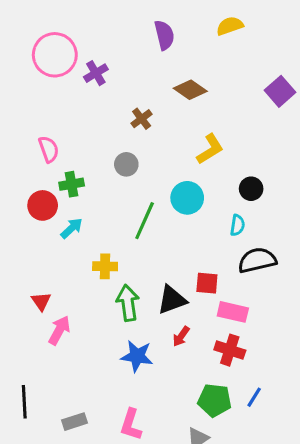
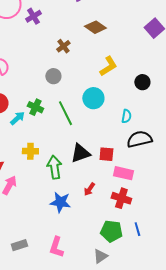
green cross: (72, 184) -> (35, 107), moved, turned 35
black circle: (251, 189) -> (142, 82), moved
green line: (145, 221) -> (65, 113), turned -50
yellow cross: (105, 266) -> (30, 151), moved
black triangle: (172, 300) -> (80, 153), moved
blue line: (254, 397) -> (137, 229), turned -48

